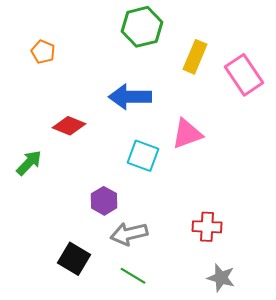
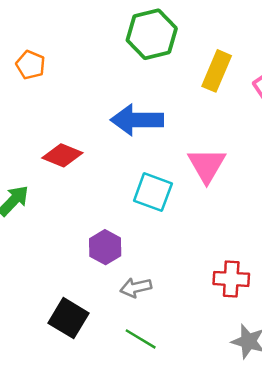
pink triangle: (187, 134) -> (207, 165), turned -40
gray arrow: (129, 234) -> (136, 288), size x0.7

